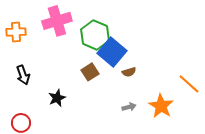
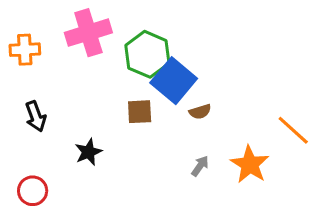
brown square: (90, 72) -> (140, 112), turned 30
gray arrow: (129, 107) -> (200, 166), turned -40

